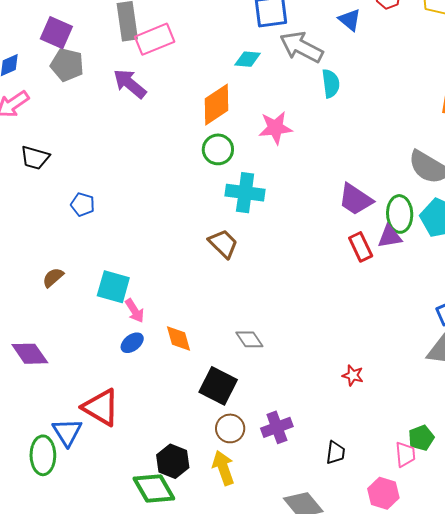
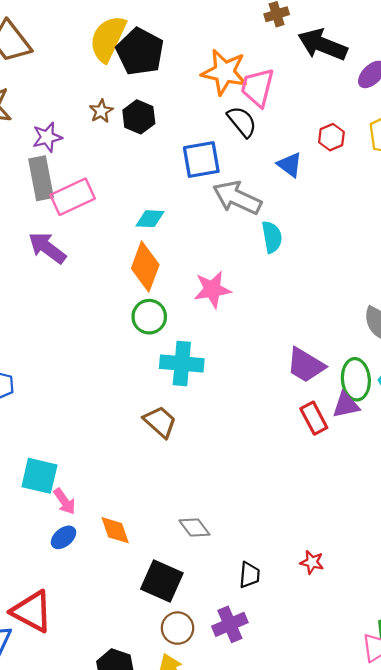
cyan diamond: (248, 59) -> (150, 219), moved
orange diamond: (216, 105) -> (145, 267), turned -33
black trapezoid: (336, 453) -> (249, 575), moved

